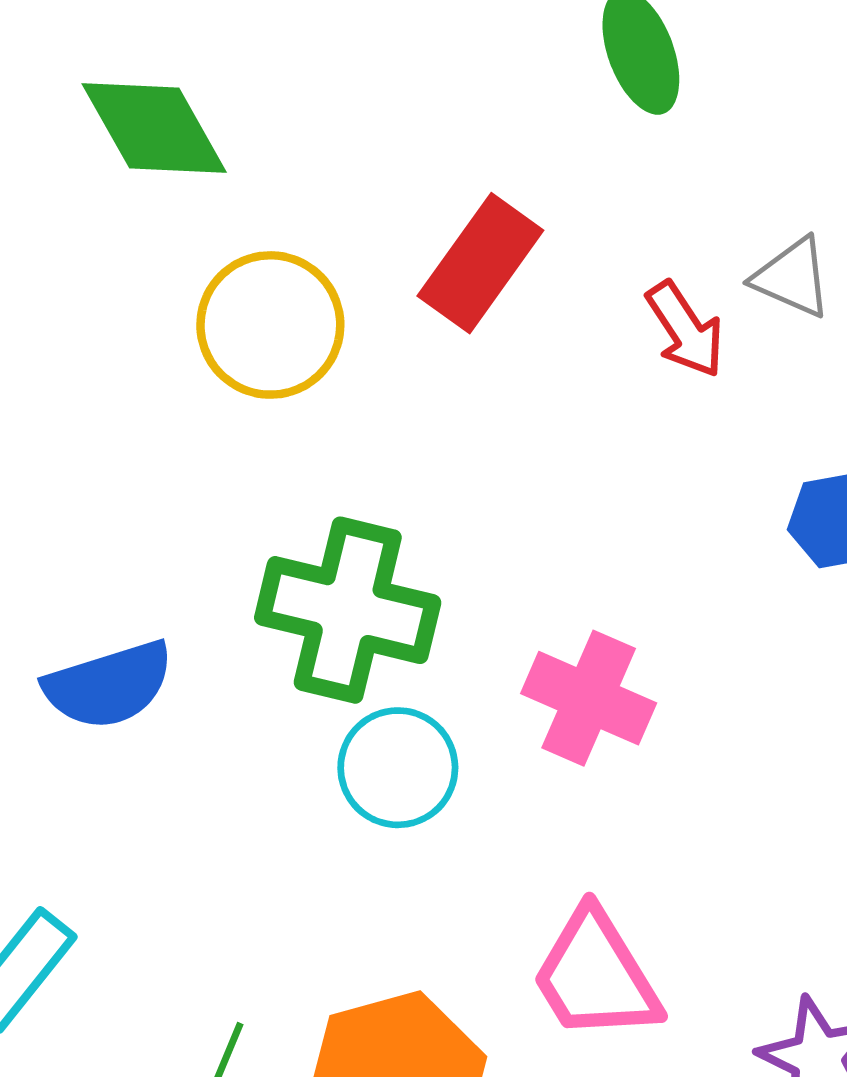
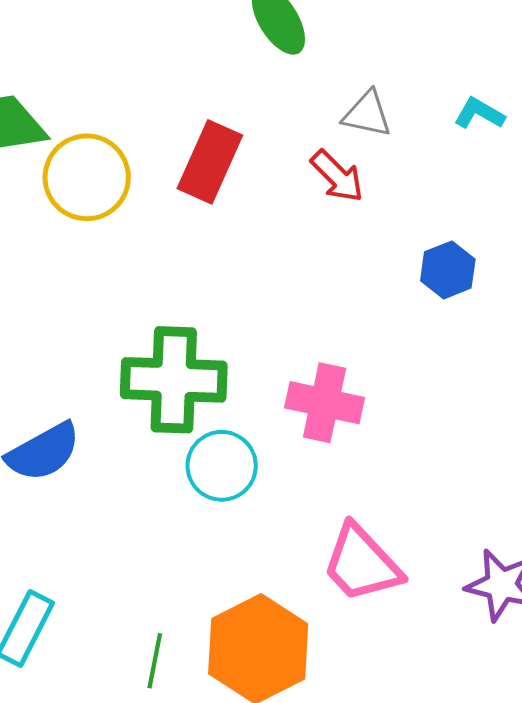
gray triangle: (792, 278) -> (367, 114), moved
yellow circle: (270, 325) -> (87, 177), moved

